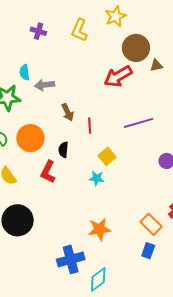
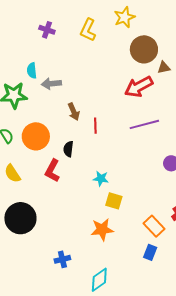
red arrow: (118, 76) -> (139, 87), moved
yellow square: (107, 156) -> (114, 201), moved, turned -36
blue cross: (71, 259) -> (62, 259), moved, size x0.6

